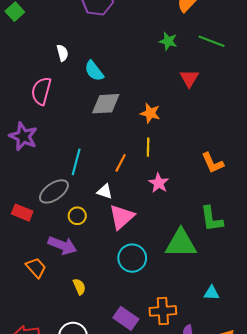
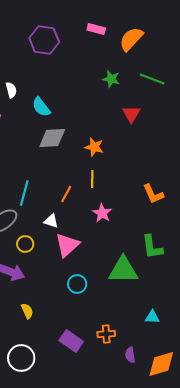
cyan circle: (132, 258) -> (77, 284), size x0.7
orange cross: (163, 311) -> (106, 334), size x0.7

